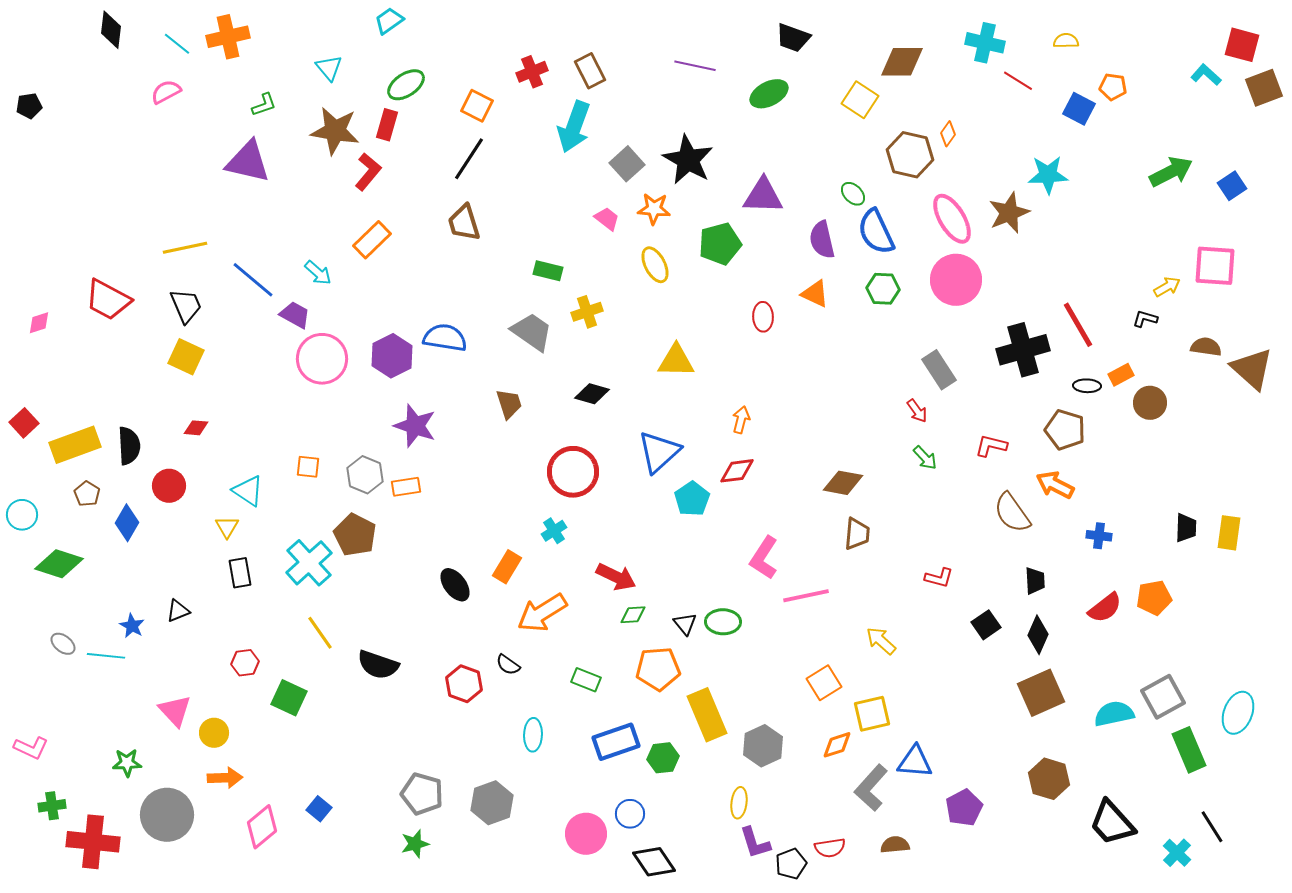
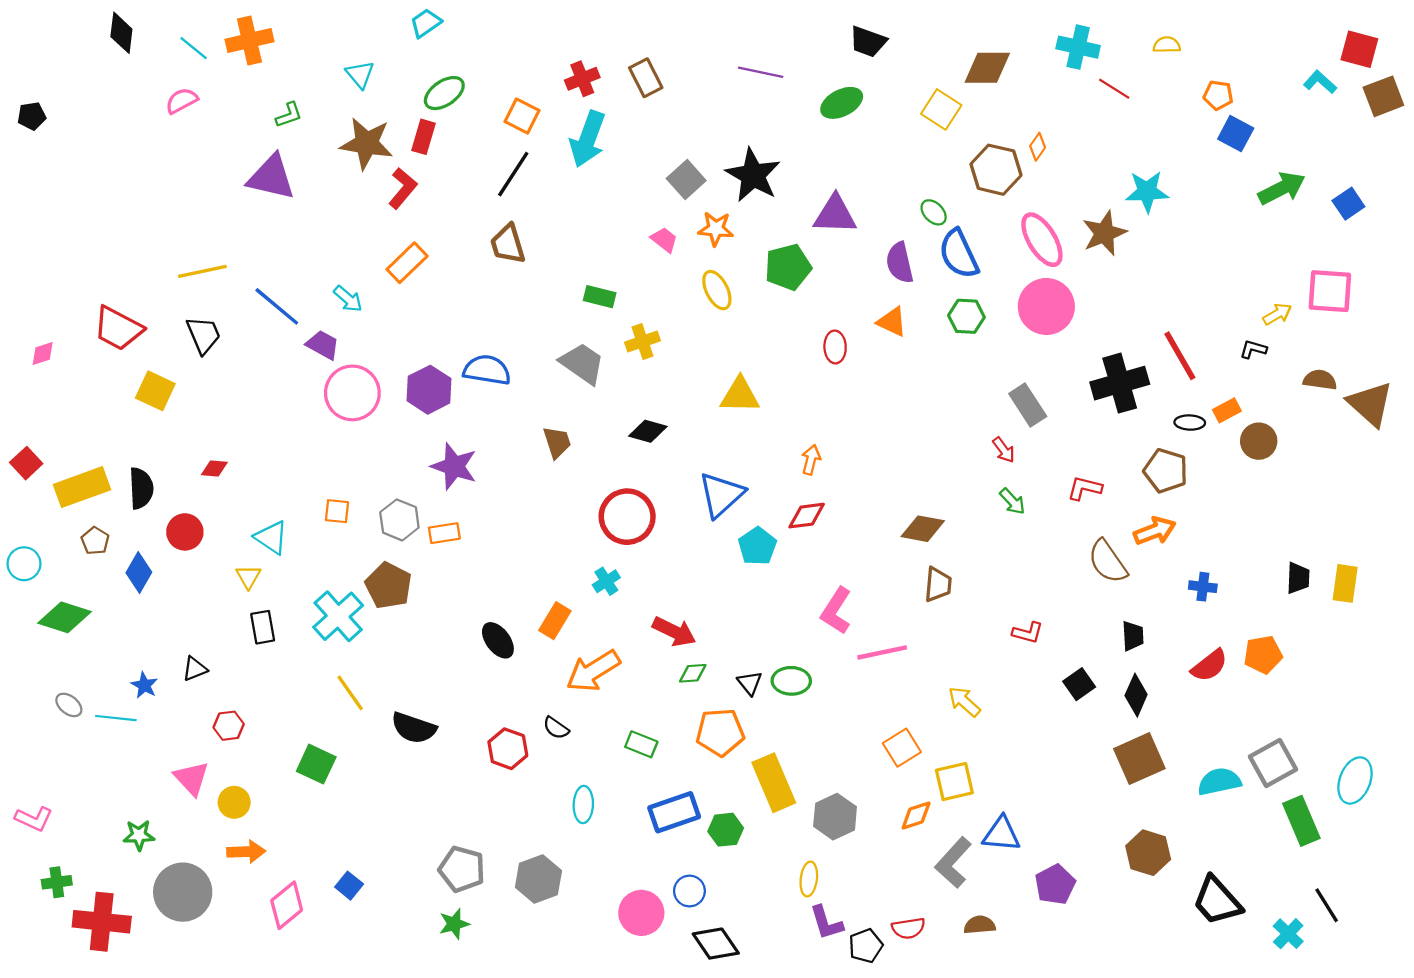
blue square: (1079, 109) -> (1236, 134), moved
cyan arrow: (574, 127) -> (588, 139), moved
yellow square: (186, 357) -> (155, 391), moved
orange arrow: (1055, 485) -> (1155, 531), turned 132
red hexagon: (245, 663) -> (229, 726), moved

